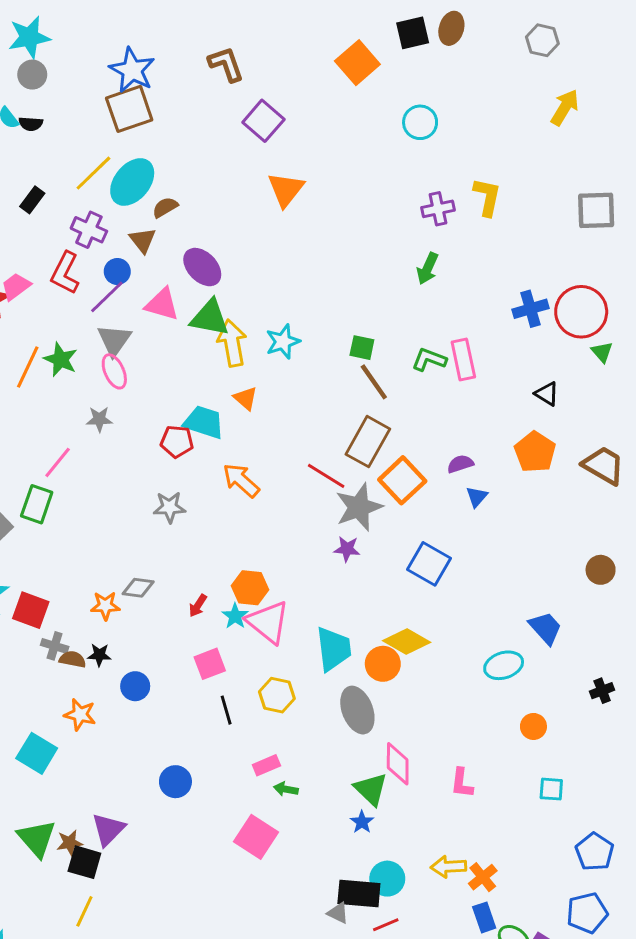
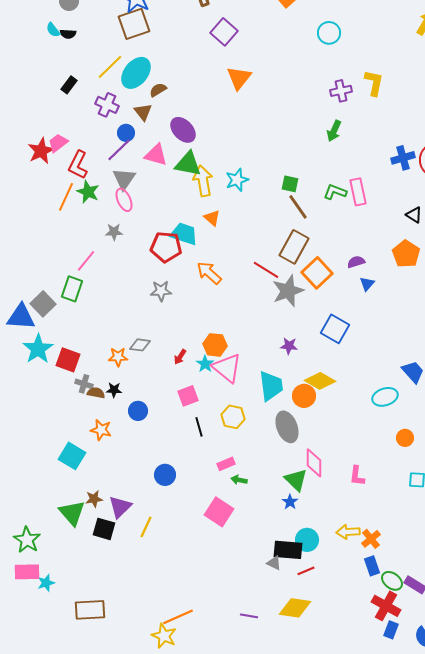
red L-shape: (65, 273) -> (78, 165), moved
red pentagon: (177, 442) -> (166, 247), size x1.4
purple star: (347, 549) -> (289, 346), moved
brown star: (70, 843) -> (94, 499), moved
yellow line: (84, 911) -> (146, 527), moved

